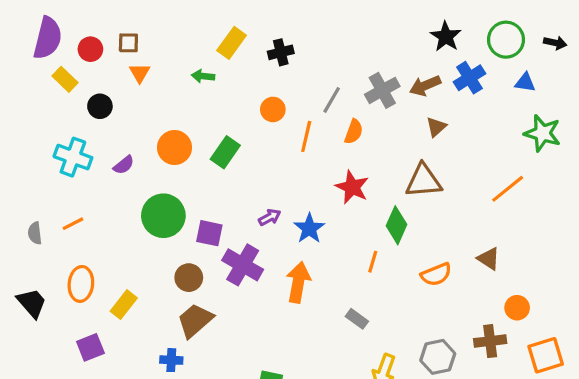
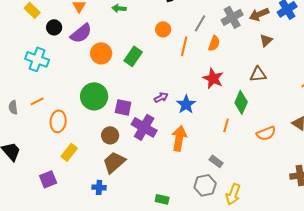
purple semicircle: (124, 165) -> (81, 33), moved, size x1.6
brown triangle: (424, 181) -> (258, 74), size x0.7
orange ellipse: (81, 284) -> (58, 121), moved
gray hexagon: (438, 357) -> (205, 185), moved

